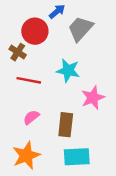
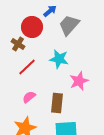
red line: (29, 80) -> (27, 67), turned -54

